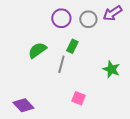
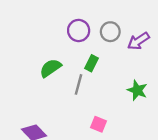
purple arrow: (112, 13) -> (138, 41), moved

